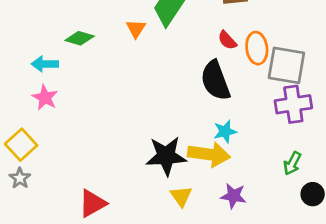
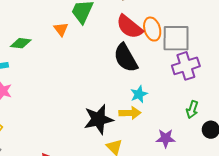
red semicircle: (227, 40) -> (130, 27), size x1.8
yellow arrow: (209, 154) -> (130, 113), size x0.7
purple star: (233, 196) -> (166, 138), moved

